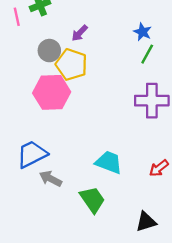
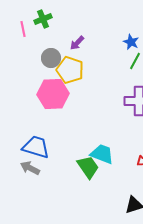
blue trapezoid: (32, 154) -> (36, 147), turned 44
gray arrow: (51, 179) -> (30, 168), moved
green trapezoid: (92, 200) -> (88, 167), moved

